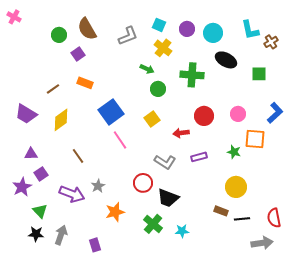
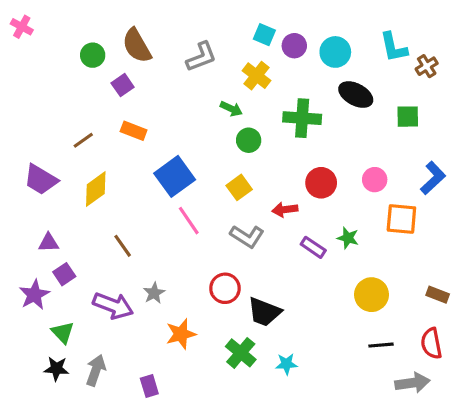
cyan square: (159, 25) -> (264, 35), moved
green star: (234, 152) -> (348, 238), moved
purple rectangle: (199, 157) -> (313, 247), turned 49
gray L-shape: (165, 162) -> (247, 236), moved
brown rectangle: (221, 211) -> (438, 295), moved

